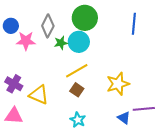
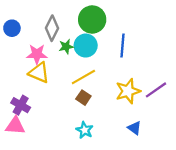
blue line: (134, 24) -> (122, 46), moved
pink star: (26, 41) -> (37, 54), moved
purple cross: (14, 84) -> (21, 105), moved
yellow triangle: (39, 95) -> (39, 73), moved
purple line: (144, 109) -> (156, 90), moved, turned -30

